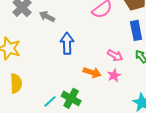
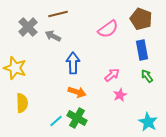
pink arrow: (115, 55) -> (112, 75), moved, turned -70
orange arrow: (92, 72) -> (77, 92), moved

